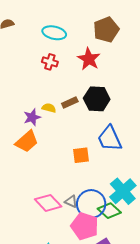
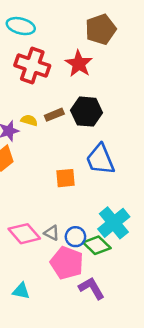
cyan ellipse: (54, 33) -> (21, 26), moved
red cross: (50, 62) -> (32, 66), size x1.8
blue circle: (91, 204) -> (75, 237), size x0.6

